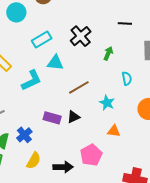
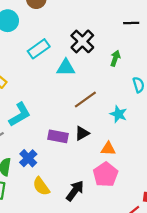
cyan triangle: (55, 63) -> (66, 68), moved
cyan L-shape: (31, 80) -> (20, 115), moved
orange triangle: (114, 131) -> (108, 149), moved
yellow semicircle: (34, 161) -> (41, 186), turned 120
black arrow: (63, 167) -> (75, 191), turned -48

